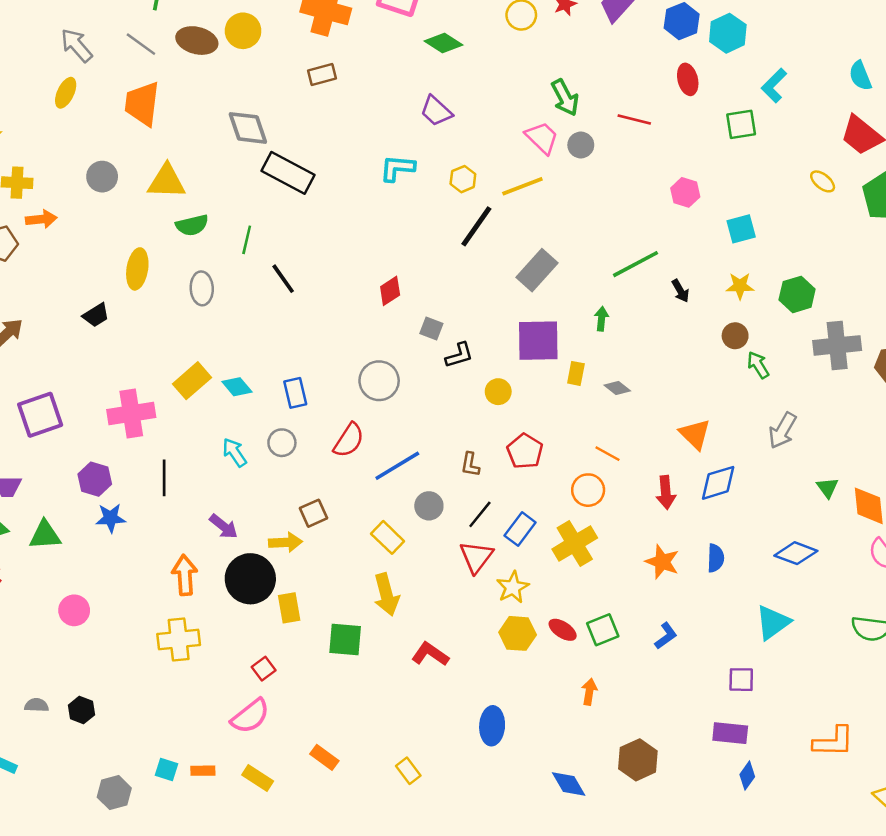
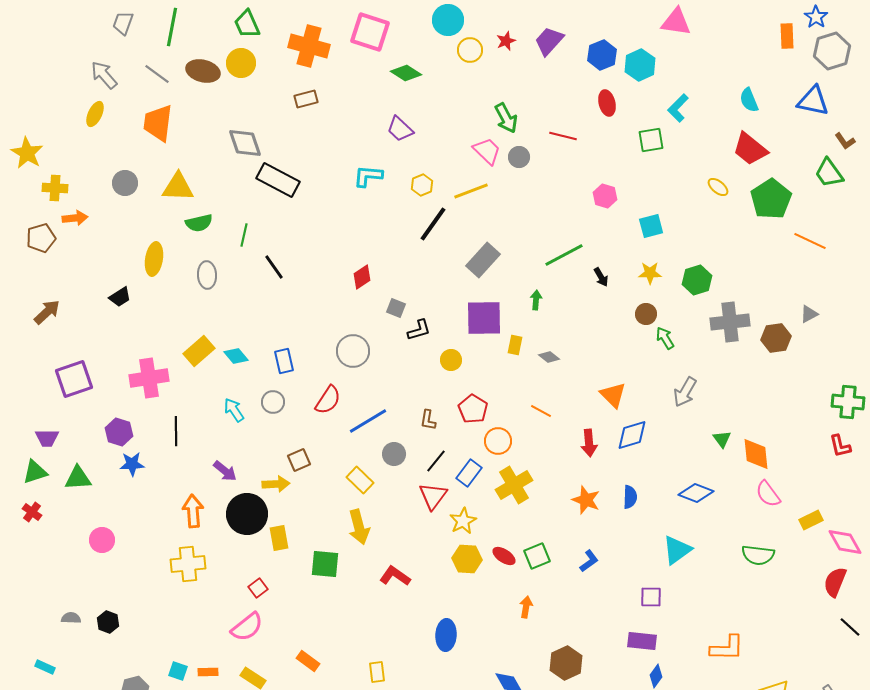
orange circle: (588, 490) -> (498, 441), moved
yellow rectangle: (408, 771) -> (377, 672), turned 30

